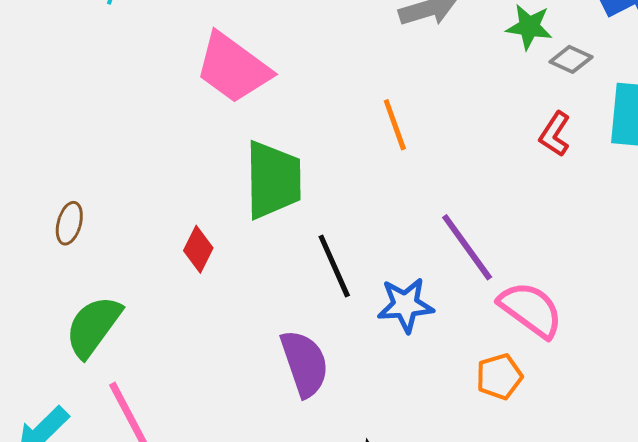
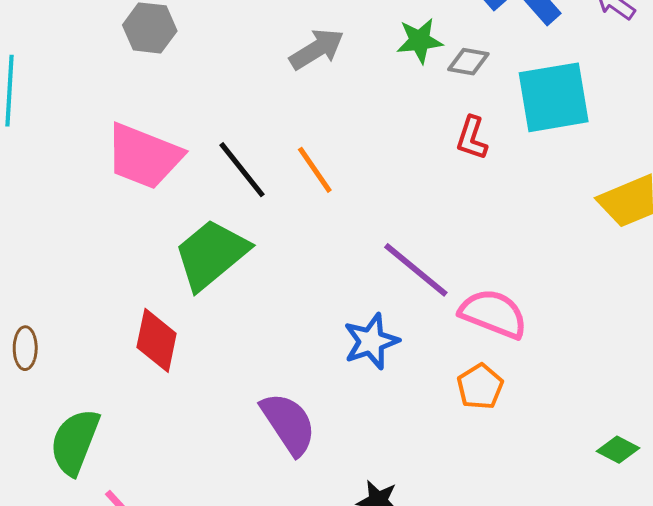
green trapezoid: (273, 180) -> (211, 254), turned -114
red diamond: (198, 249) -> (157, 340), size x1.4
black line: (334, 266) -> (242, 170), moved

